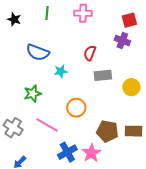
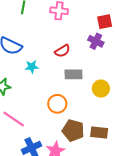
red semicircle: (90, 53) -> (62, 51), turned -147
orange circle: (76, 108) -> (57, 104), moved

